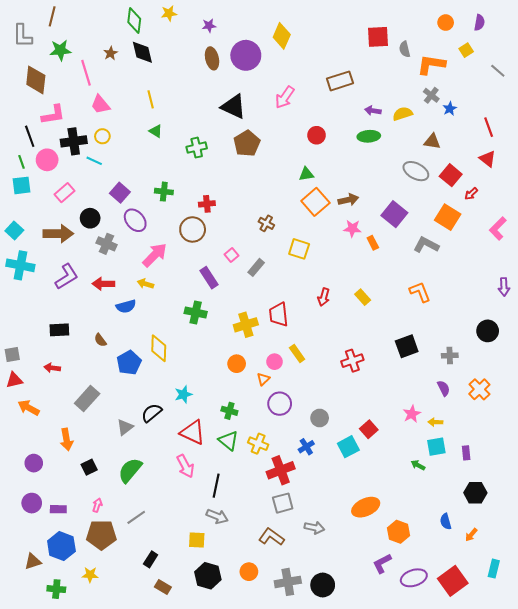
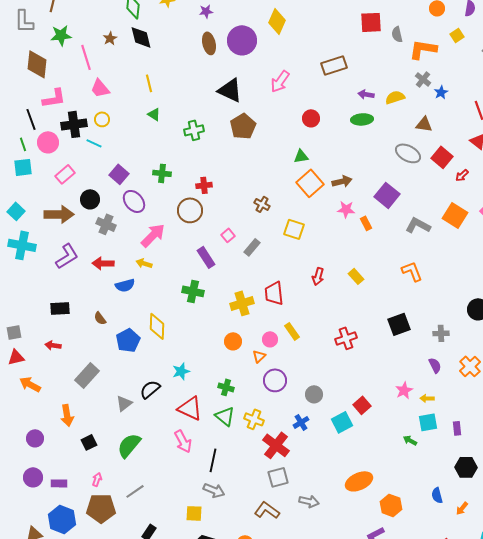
orange square: (448, 217) -> (455, 215), moved
red cross: (281, 470) -> (276, 445), turned -32

